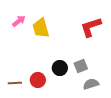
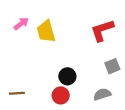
gray square: (81, 66) -> (112, 66), moved
red circle: (38, 80) -> (61, 95), moved

